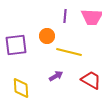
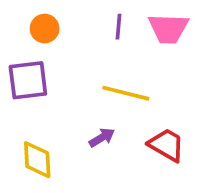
orange circle: (47, 36) -> (45, 29), moved

